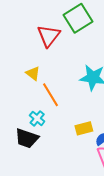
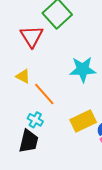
yellow rectangle: (84, 128) -> (83, 121), size x1.4
black trapezoid: (27, 138) -> (29, 141), turned -85

